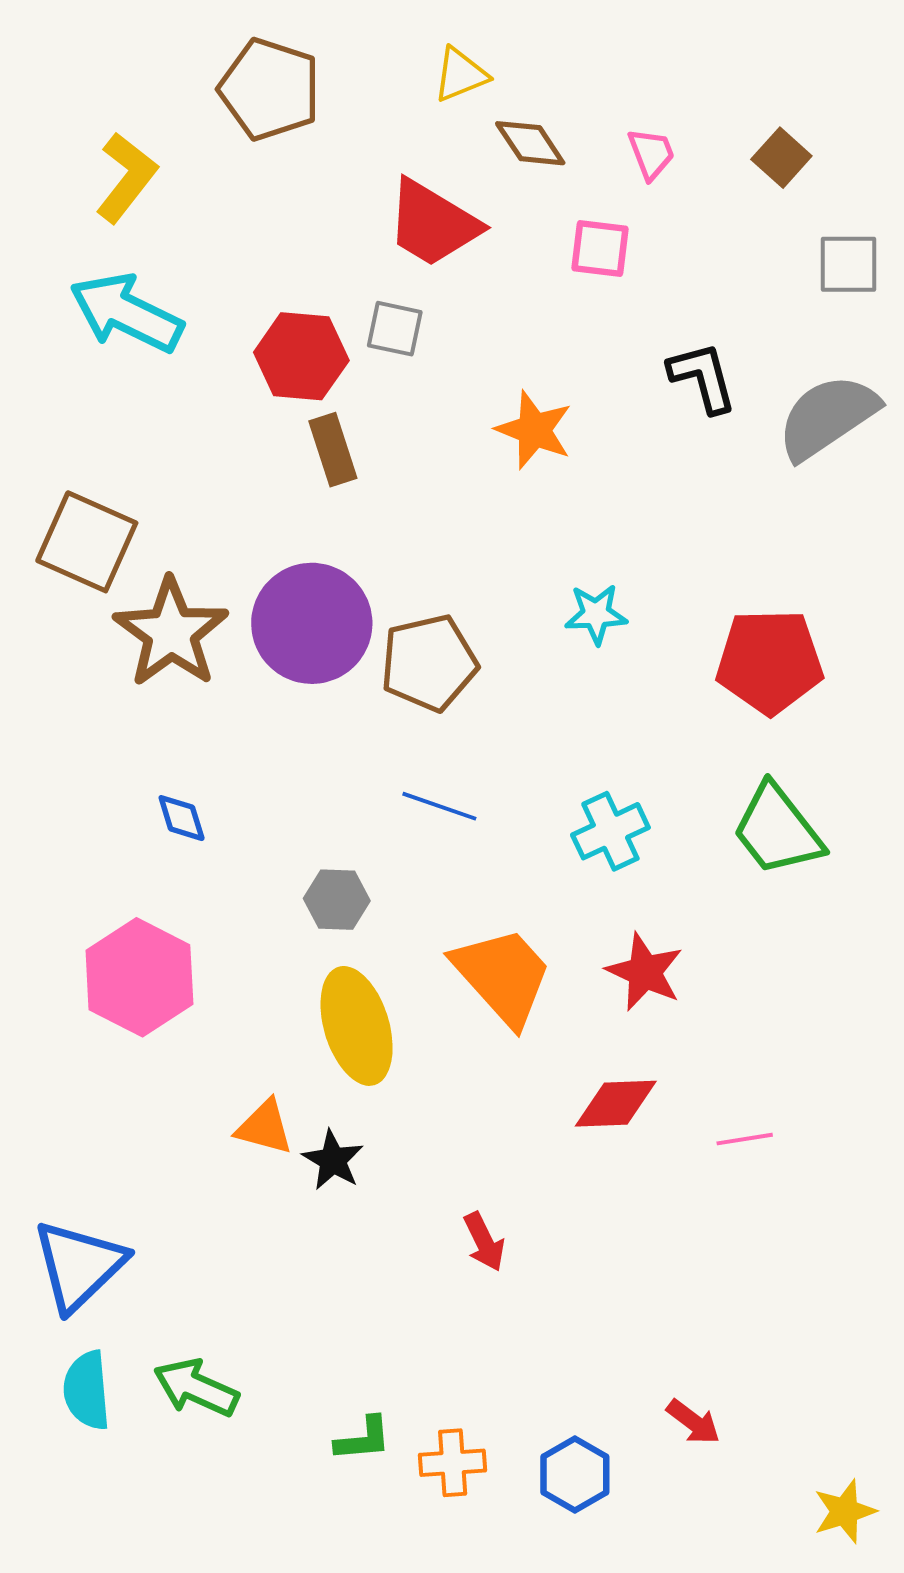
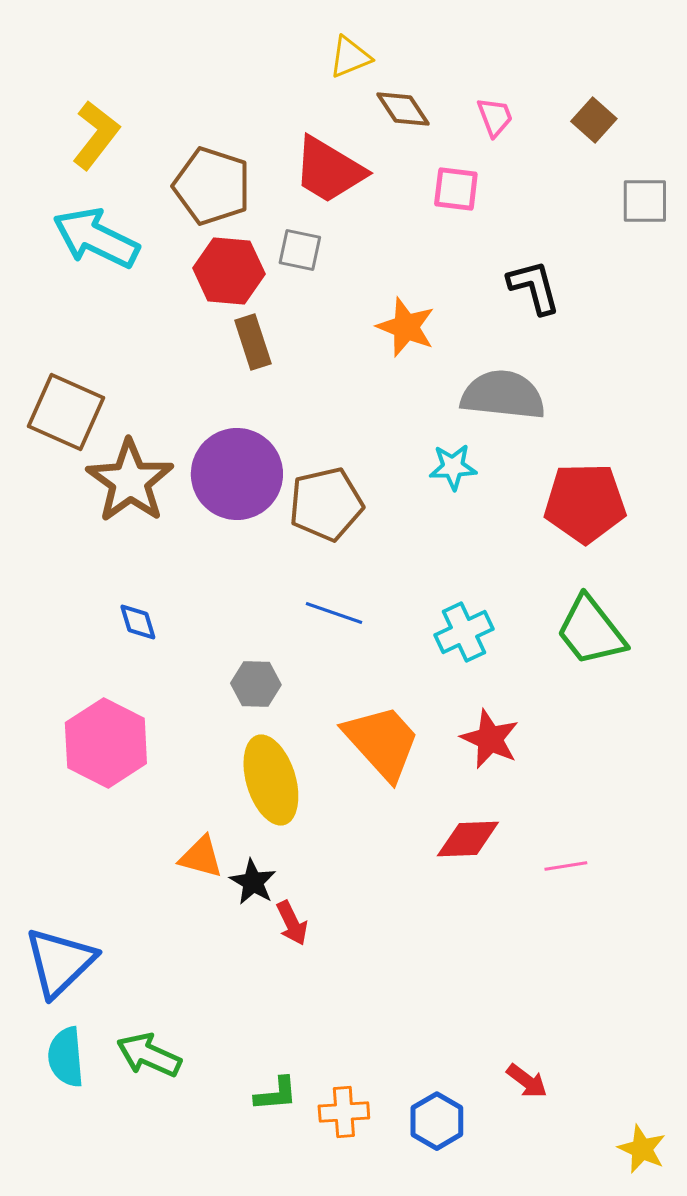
brown pentagon: (270, 89) -> (212, 186), moved
gray semicircle: (828, 417) -> (503, 395), moved, turned 40
red arrow: (484, 1242) -> (292, 923), moved
yellow star: (845, 1511) -> (642, 1149), turned -30

